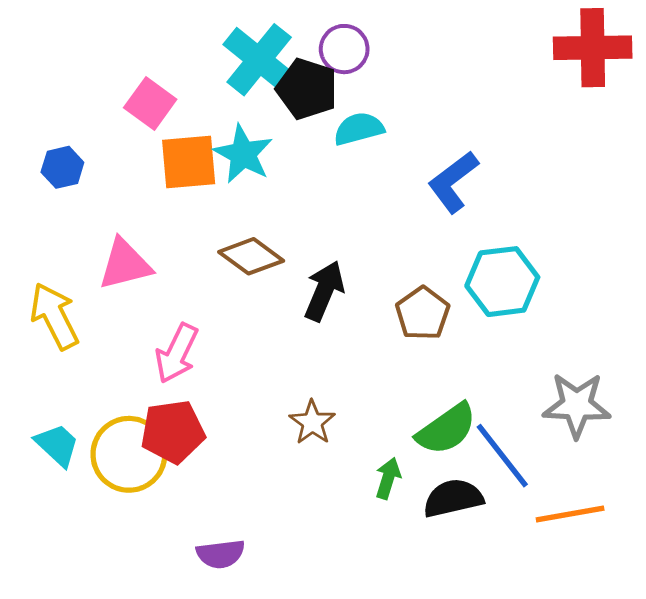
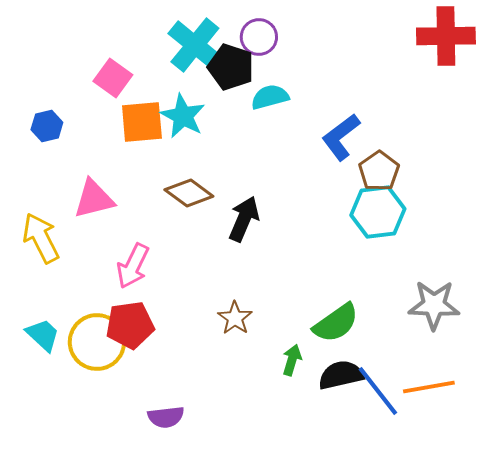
brown pentagon: (423, 313) -> (379, 171), moved
blue line: (502, 456) -> (378, 391), moved

